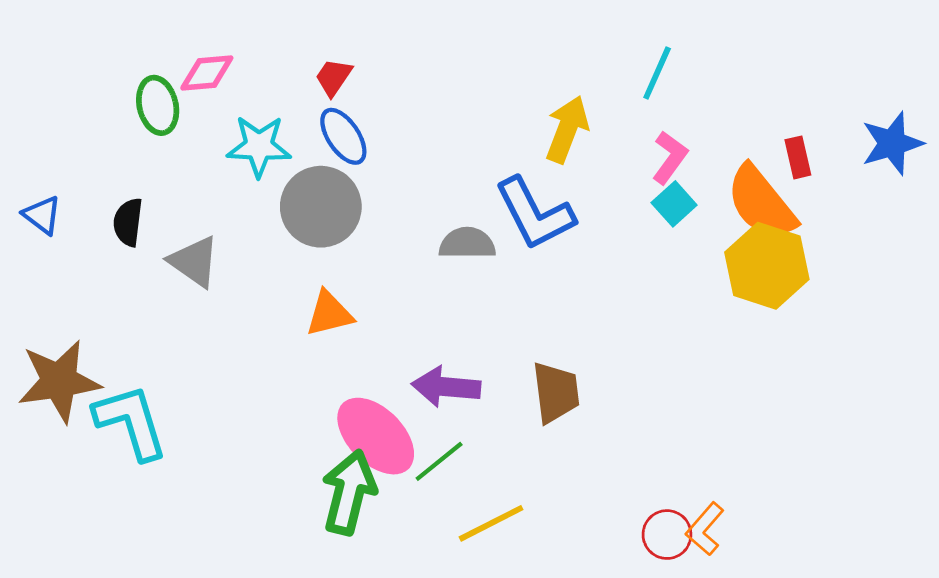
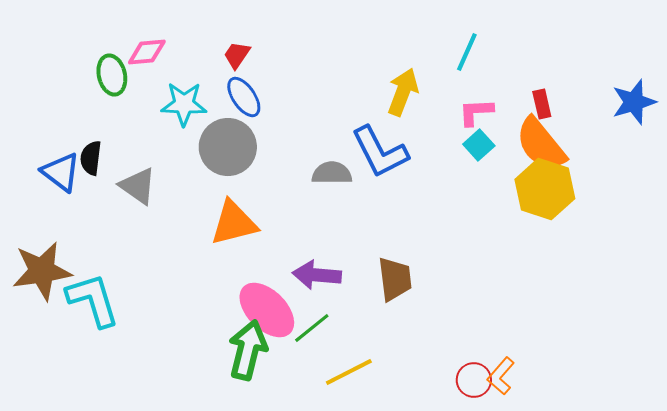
pink L-shape: (670, 157) -> (476, 112), turned -129
red rectangle: (798, 157) -> (542, 104), moved
blue triangle: (42, 215) -> (61, 172), moved, size x1.4
orange triangle: (329, 314) -> (234, 223), size x1.4

